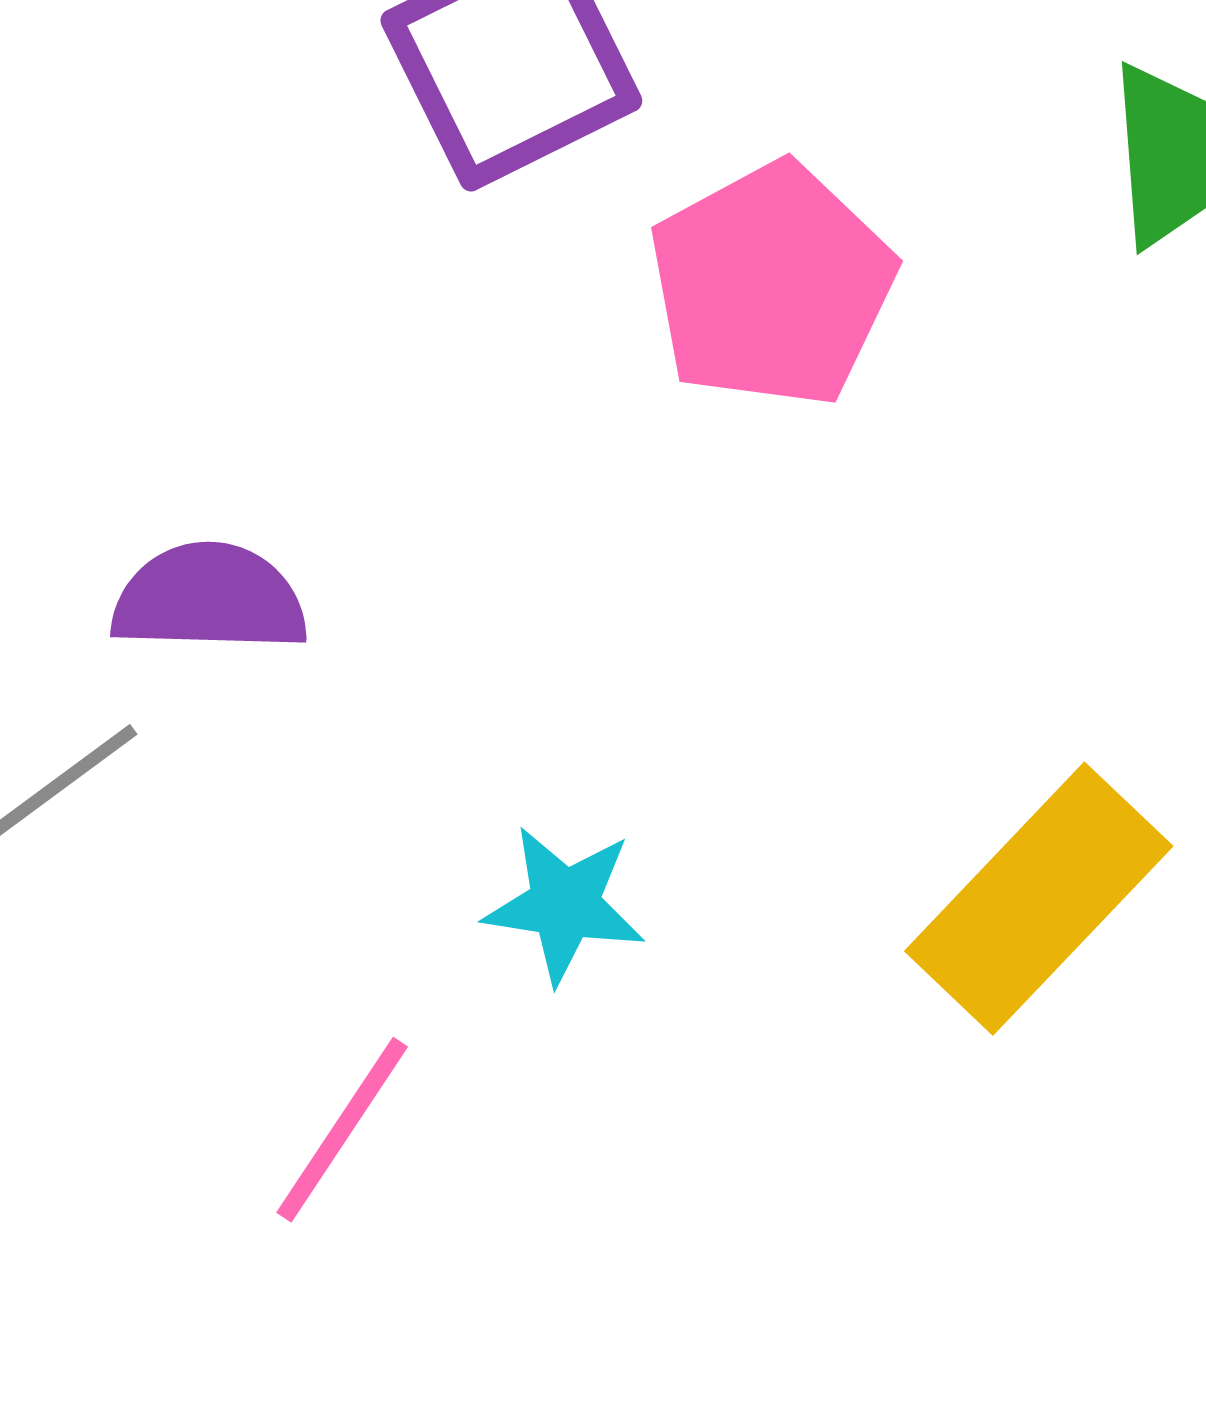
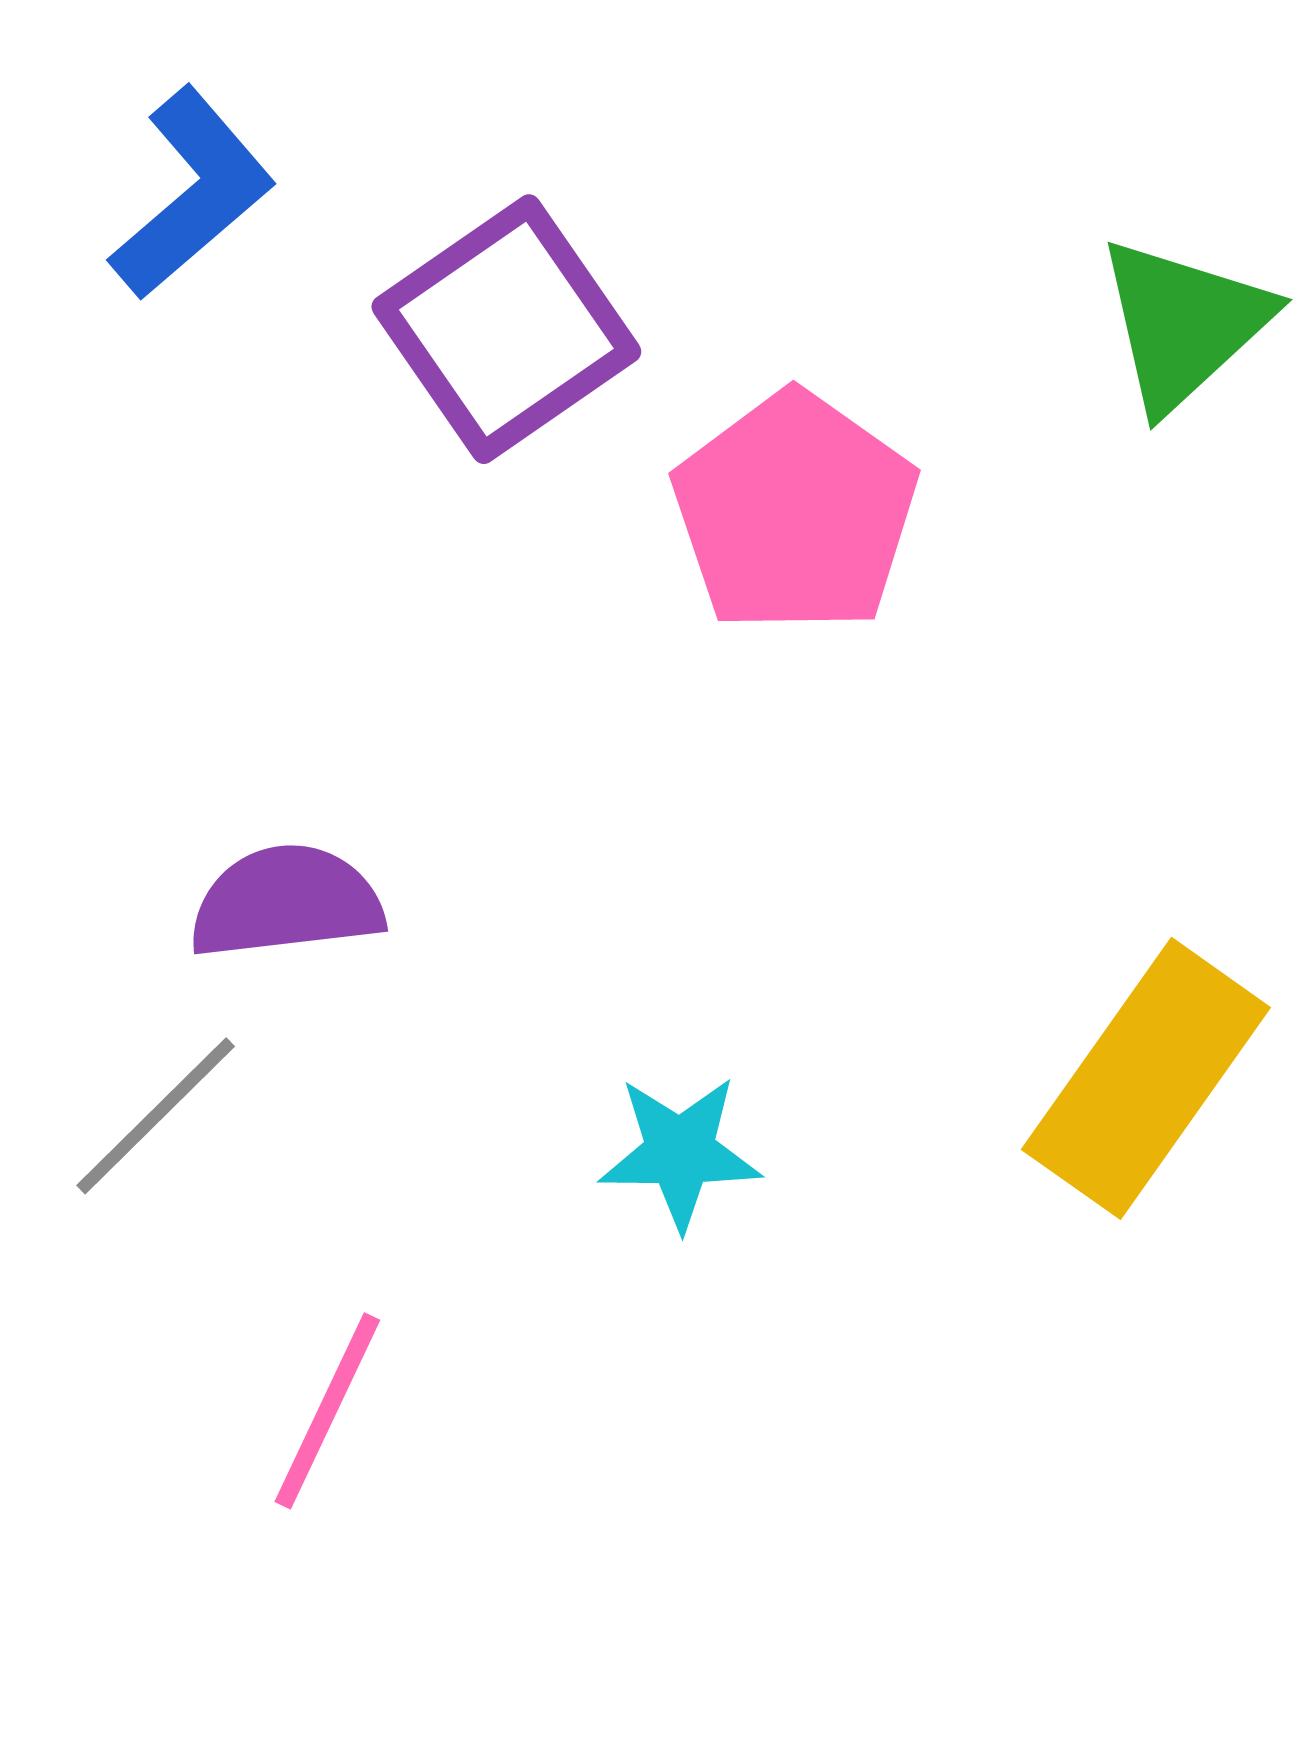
pink line: (342, 1130) -> (327, 1411), moved

